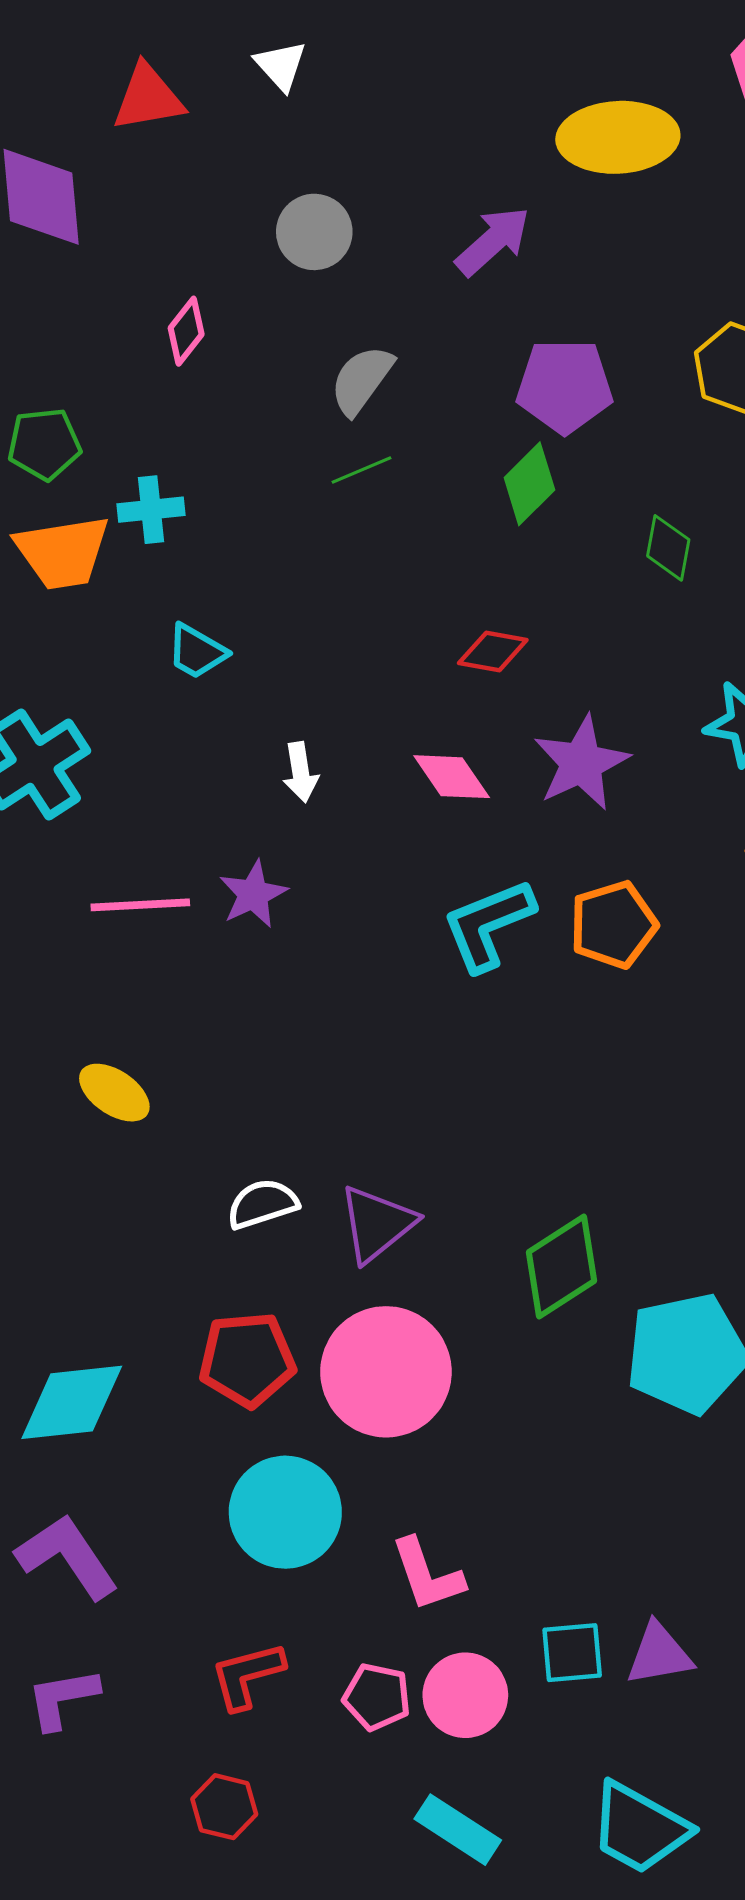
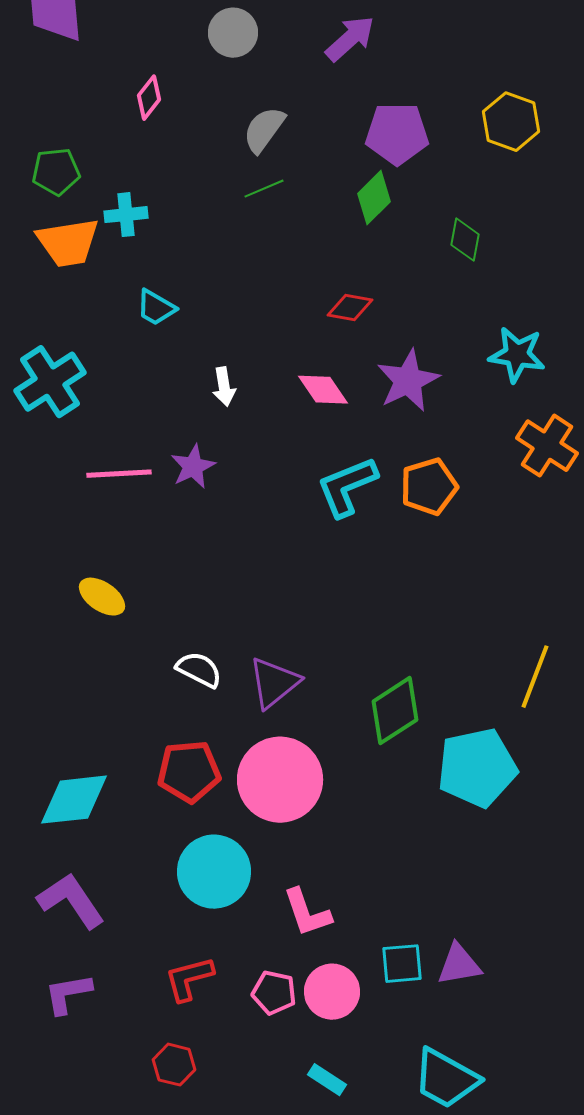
white semicircle: (262, 1204) -> (199, 670), turned 45
cyan rectangle: (458, 1830) -> (327, 1080), size x0.7

